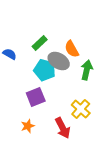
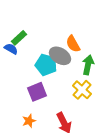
green rectangle: (40, 43) -> (19, 38), moved
yellow cross: (81, 109) -> (82, 90), moved

